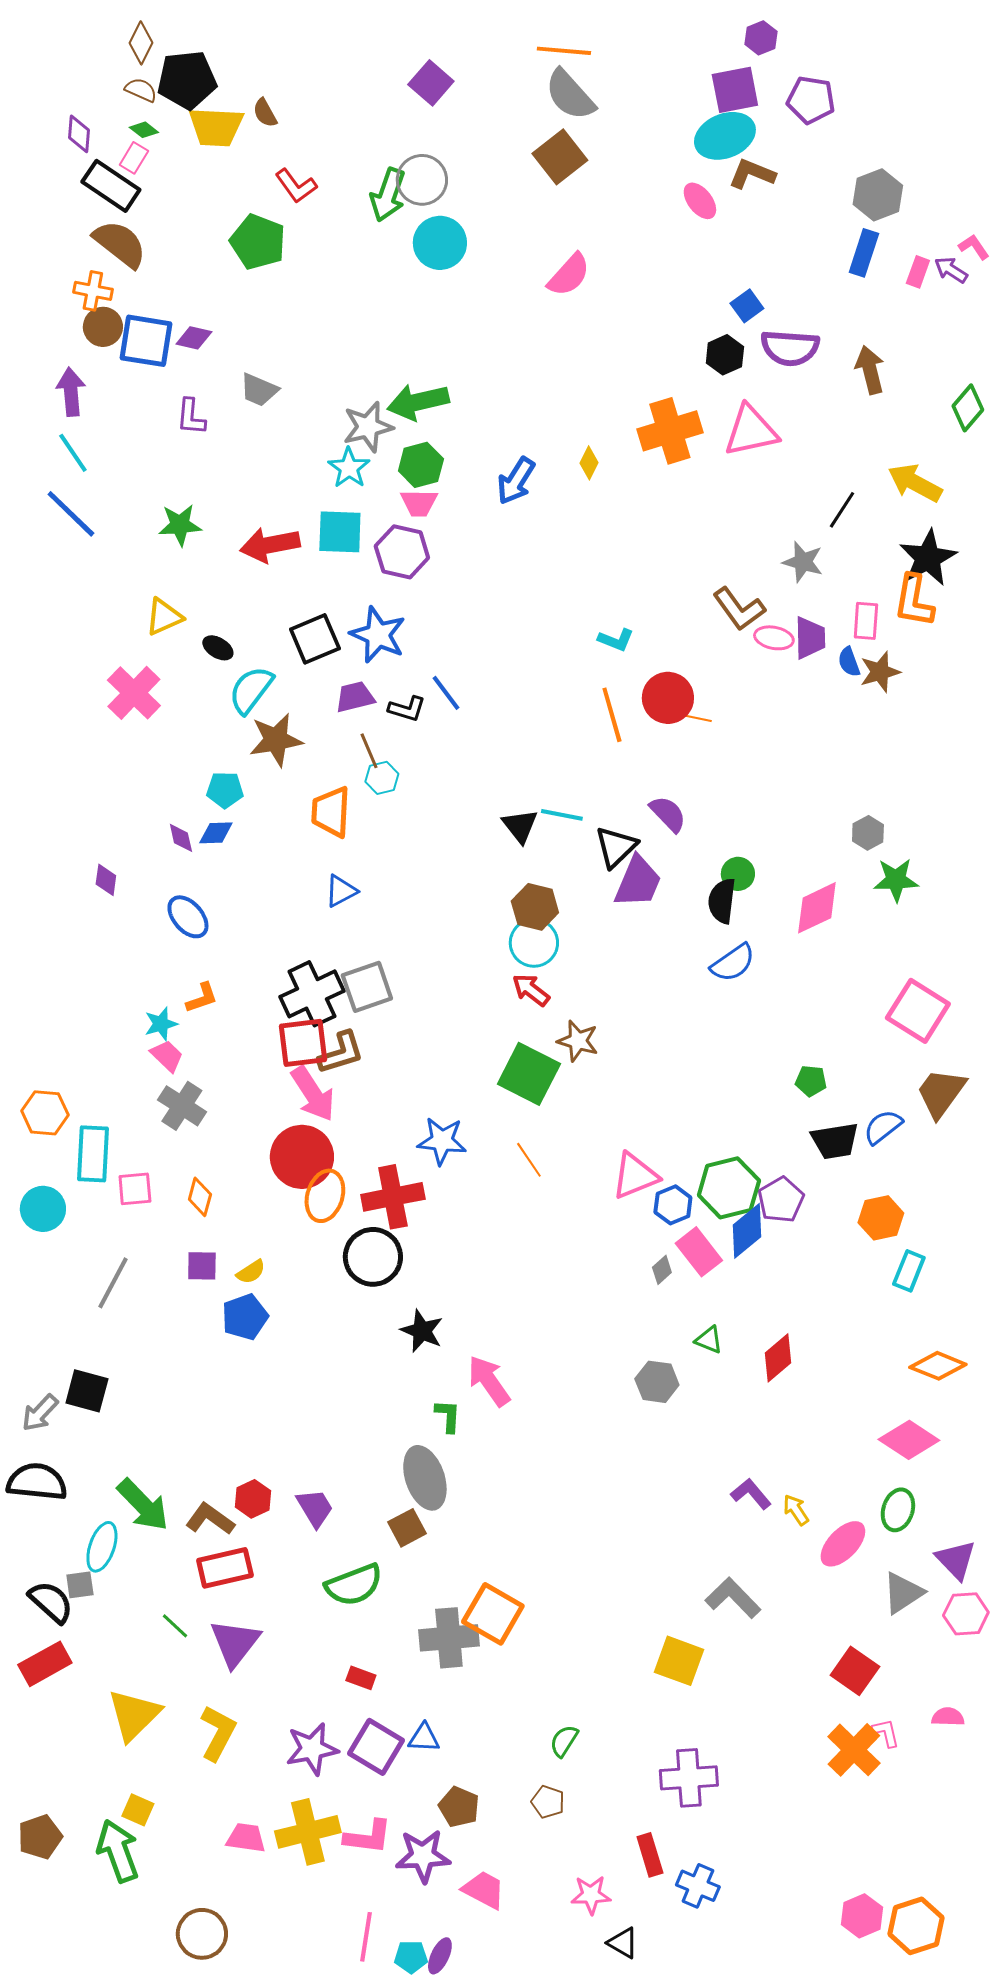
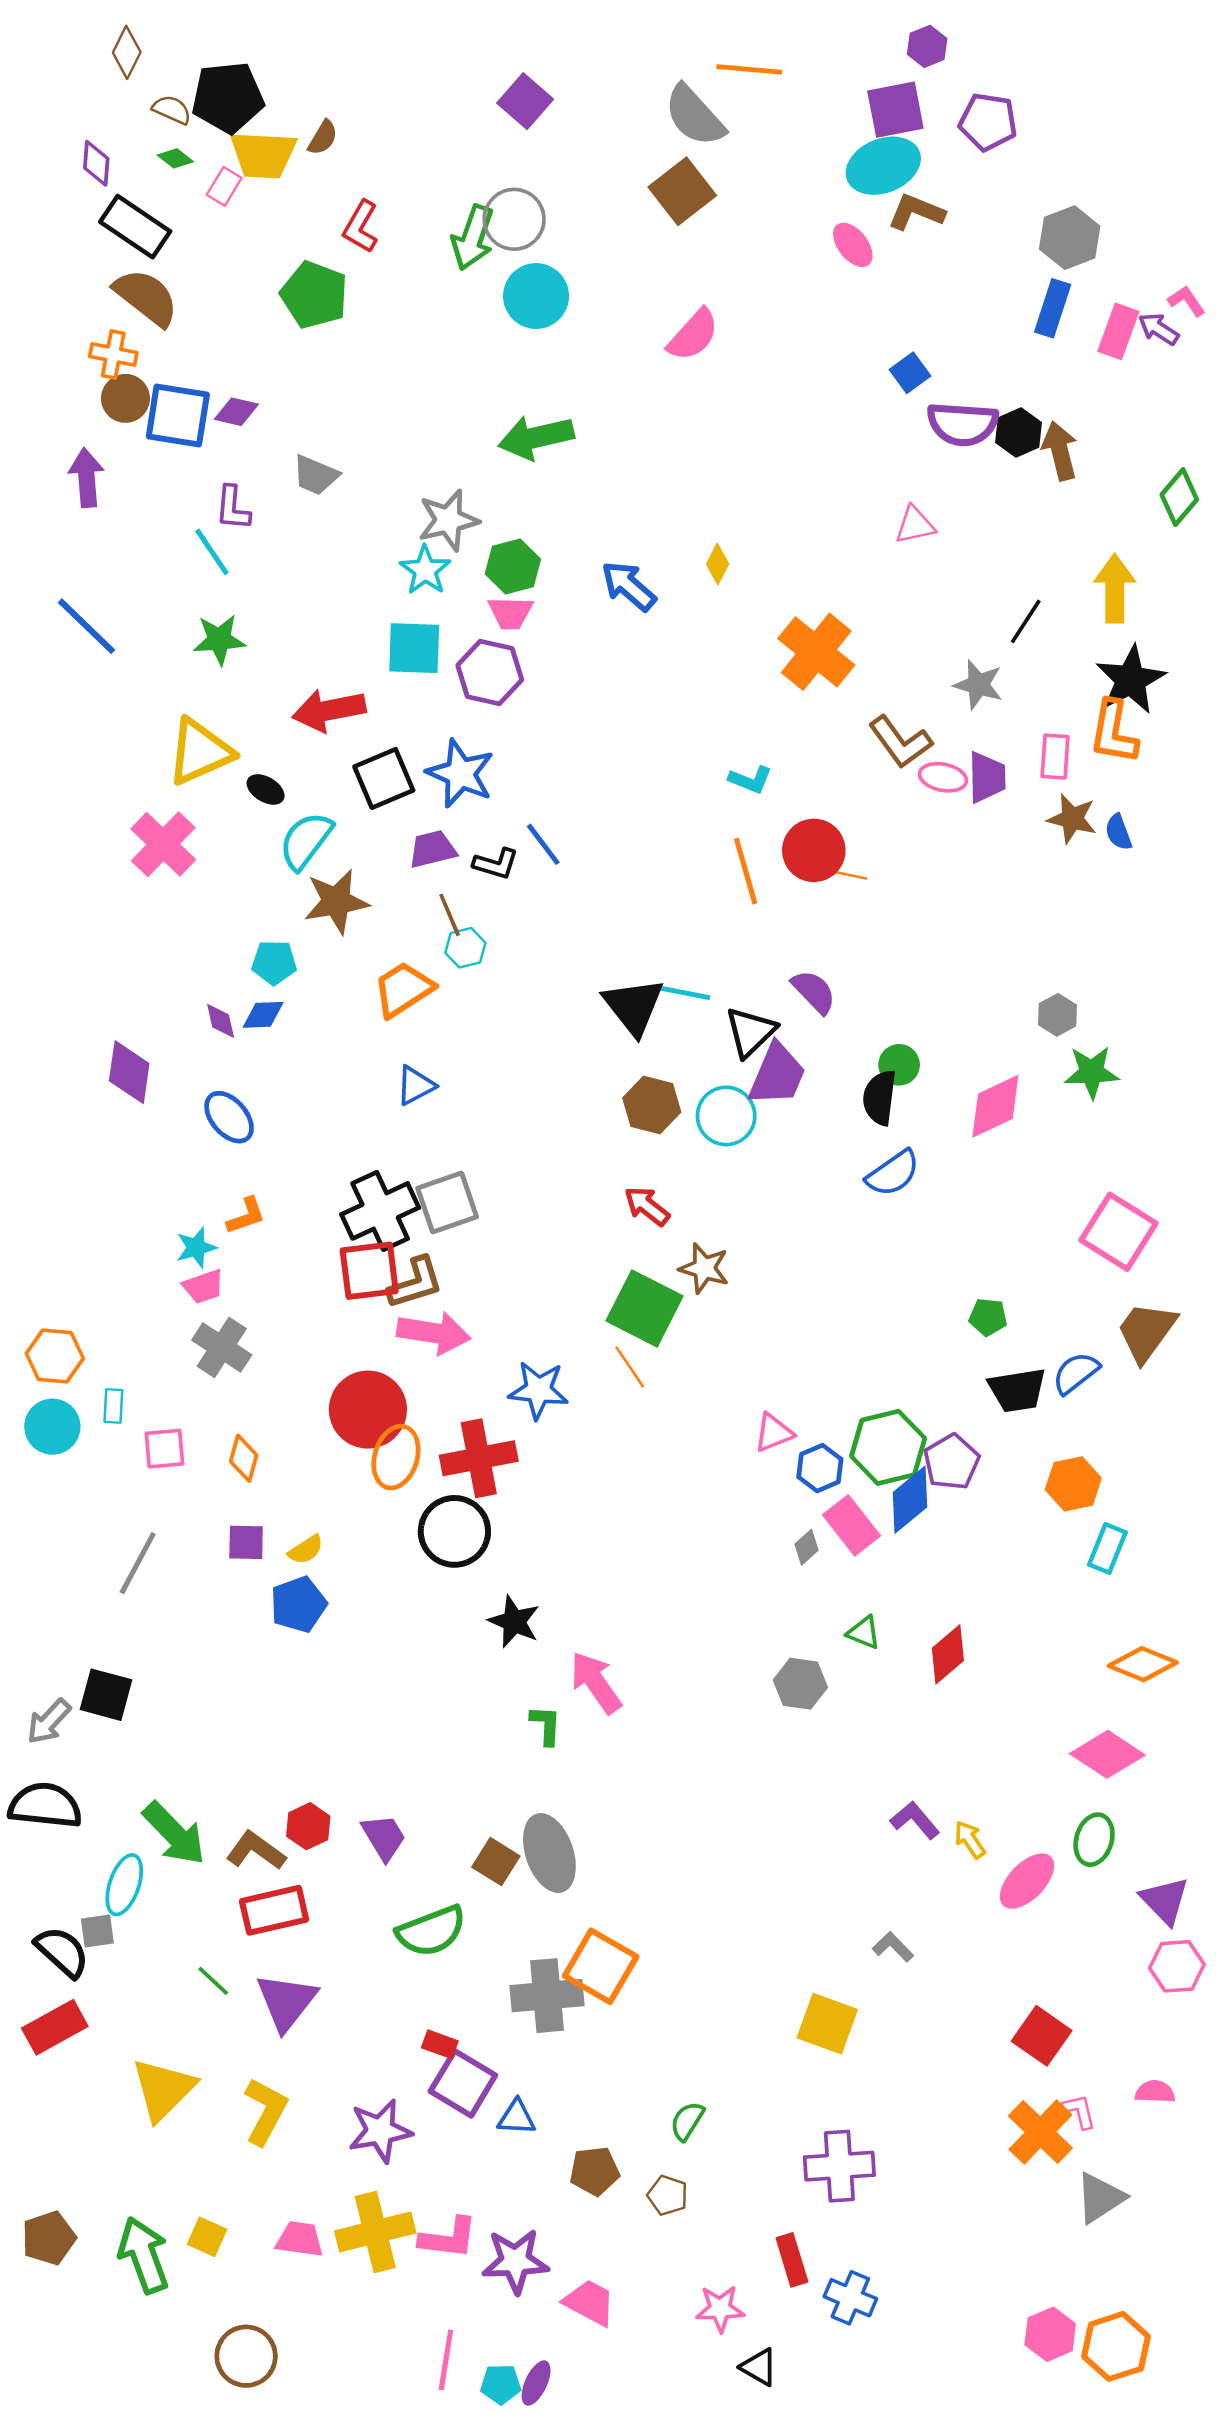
brown diamond: (141, 43) -> (127, 52), moved
orange line: (564, 51) -> (749, 69), moved
brown semicircle: (265, 113) -> (323, 138), turned -120
pink rectangle: (134, 158) -> (224, 186), moved
red L-shape: (296, 186) -> (361, 227), turned 66
pink rectangle: (918, 272) -> (1118, 331), size x1.4
black hexagon: (725, 355) -> (1018, 432), moved
green arrow: (418, 402) -> (536, 437), moved
orange cross: (670, 431) -> (816, 652), moved, turned -34
pink triangle: (751, 431) -> (915, 525), size x0.6
cyan line: (73, 453) -> (212, 552), moved
blue arrow: (516, 481) -> (629, 586), turned 99
yellow arrow: (915, 483) -> (1115, 588), turned 62
red arrow: (270, 545) -> (329, 710), moved
yellow triangle: (164, 617) -> (200, 752), size x1.5
blue semicircle: (849, 662) -> (1118, 832), moved
brown star: (880, 672) -> (1072, 819), turned 30
orange trapezoid: (331, 812) -> (403, 989), turned 54
black triangle: (520, 826) -> (634, 1006), size x1.4
purple diamond: (106, 880) -> (129, 1072), size x1.6
cyan circle: (534, 943) -> (726, 1116), moved
pink trapezoid: (167, 1056) -> (203, 1287), turned 117
pink arrow: (313, 1094) -> (434, 1333), moved, turned -48
cyan rectangle: (93, 1154) -> (113, 1406), size x0.5
orange line: (529, 1160) -> (630, 1367), moved
pink triangle: (635, 1176) -> (774, 1433), size x0.7
cyan circle: (43, 1209) -> (52, 1427), moved
gray ellipse: (425, 1478) -> (549, 1853), moved
brown square: (407, 1528) -> (496, 1862), turned -30
gray triangle: (903, 1593) -> (1100, 2198), moved
gray L-shape: (733, 1598) -> (893, 1947), size x0.6
purple square: (376, 1747) -> (463, 2083), moved
brown pentagon: (459, 1807) -> (595, 2171), moved, turned -30
yellow square: (138, 1810) -> (207, 2237), moved

